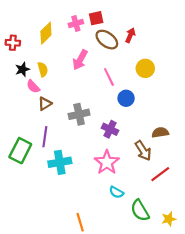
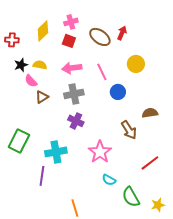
red square: (96, 18) -> (69, 41), moved, turned 32
pink arrow: (80, 60) -> (72, 68), moved, turned 54
yellow semicircle: (43, 69) -> (40, 65), turned -64
gray cross: (79, 114) -> (74, 94), moved
purple cross: (110, 129) -> (76, 121), moved
brown semicircle: (160, 132) -> (150, 113), moved
purple line: (45, 137) -> (42, 176), moved
brown arrow: (143, 151) -> (129, 130), moved

